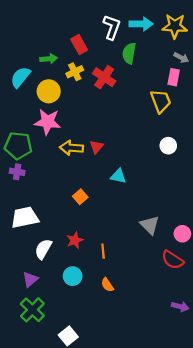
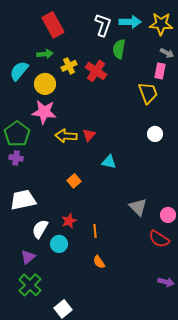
red rectangle: (79, 45) -> (53, 25), moved, size x1.4
green pentagon: (18, 146) -> (17, 134), turned 30
cyan circle: (73, 276) -> (59, 244), moved

